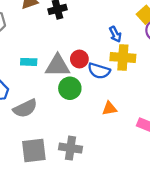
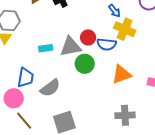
yellow cross: (123, 57) -> (125, 29), turned 30
orange triangle: (109, 108) -> (121, 74), size x1.5
gray cross: (70, 148) -> (125, 115), moved

